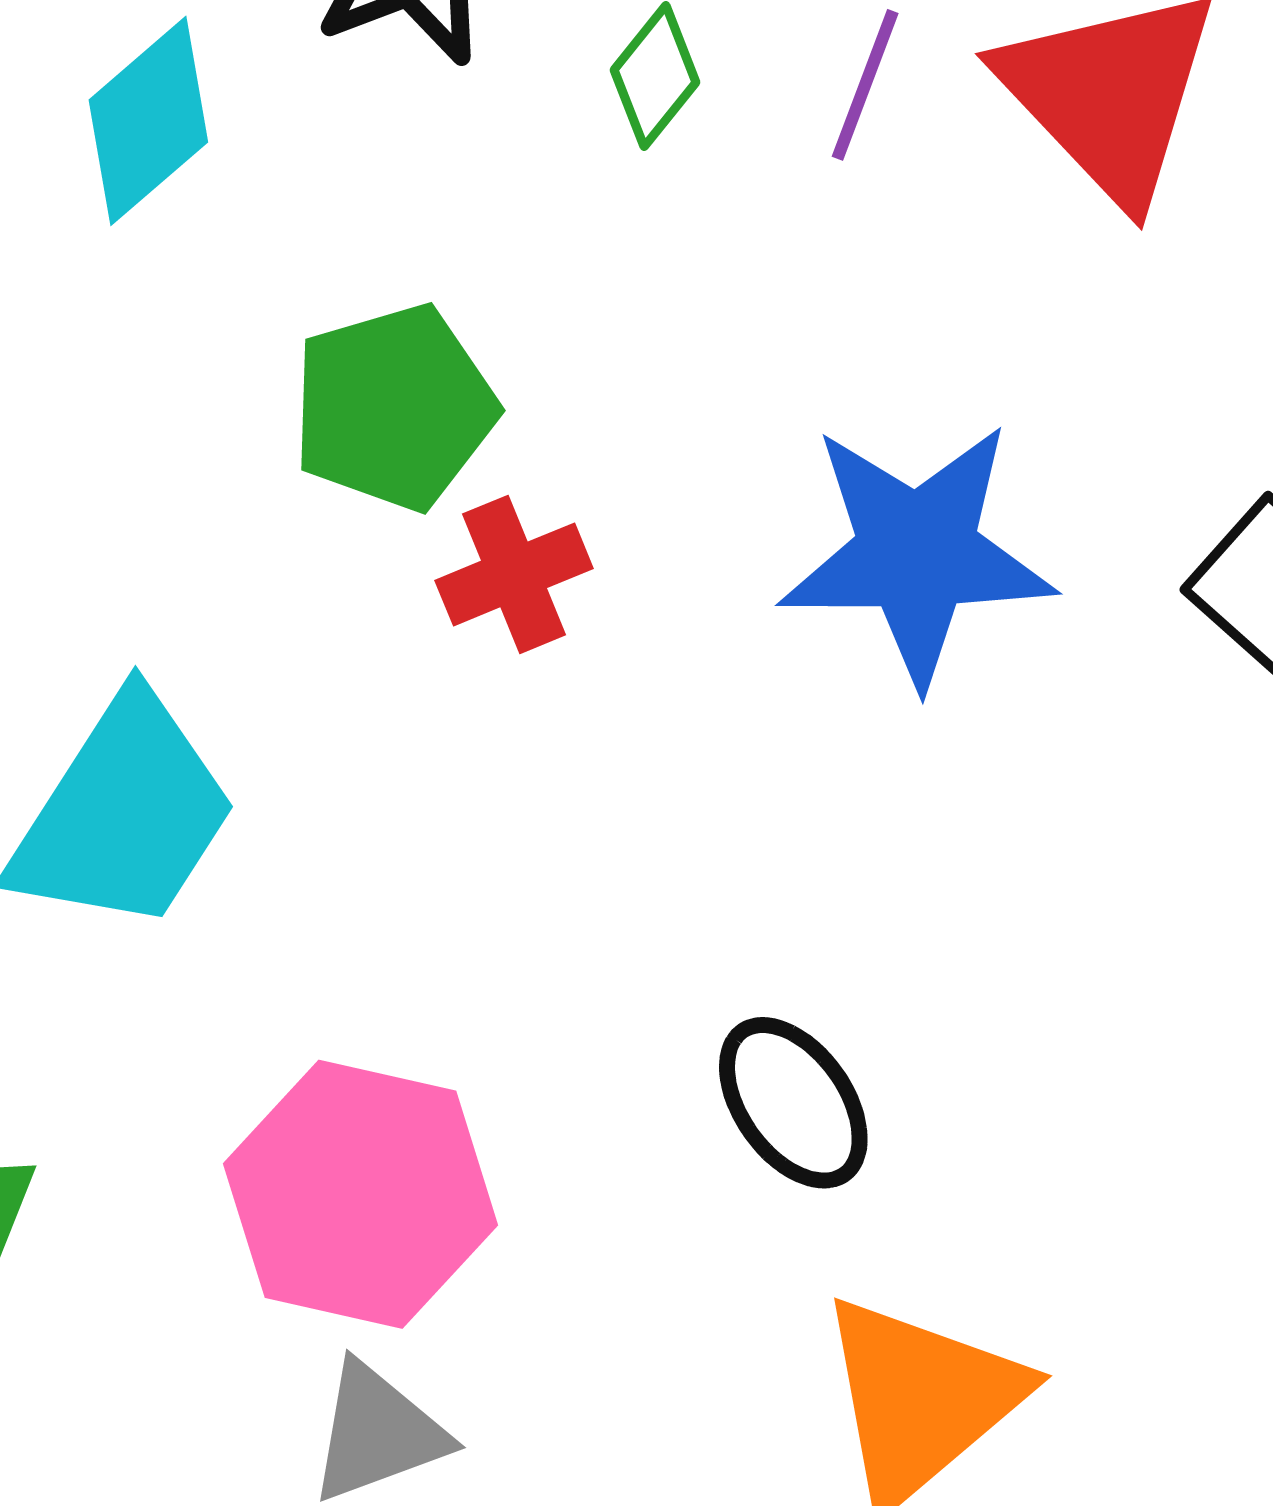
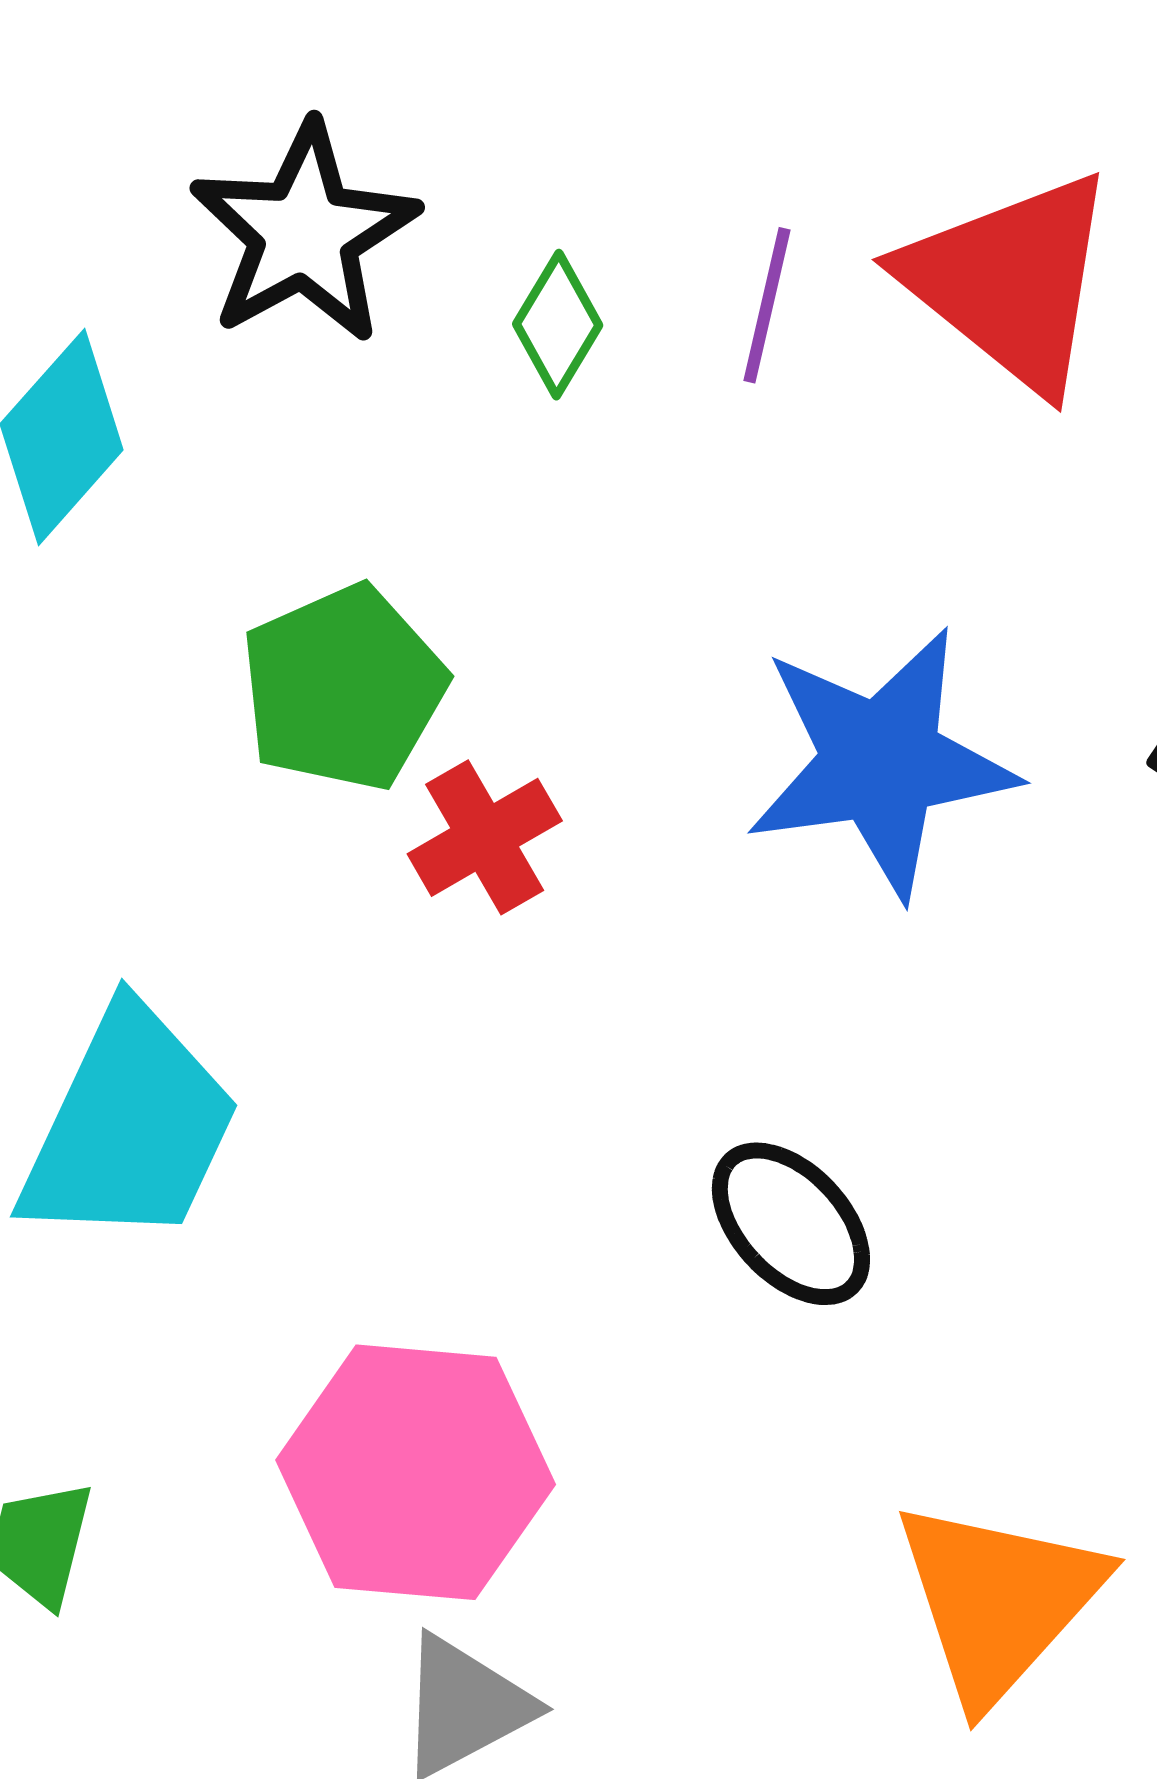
black ellipse: (793, 1103) -> (791, 1224), moved

